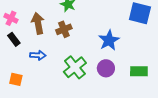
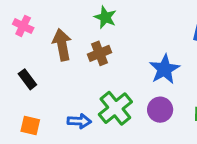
pink cross: (11, 18) -> (23, 26), moved
black rectangle: (14, 39) -> (27, 79), moved
blue arrow: (38, 55) -> (79, 121), moved

